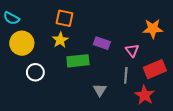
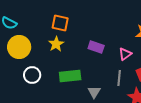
pink triangle: (132, 50) -> (125, 54), turned 32
green rectangle: (78, 61) -> (70, 76), moved

